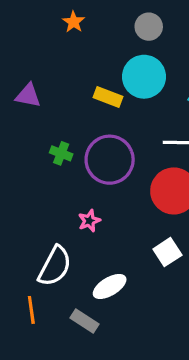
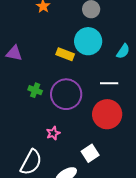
white square: (167, 252) -> (90, 153), moved

